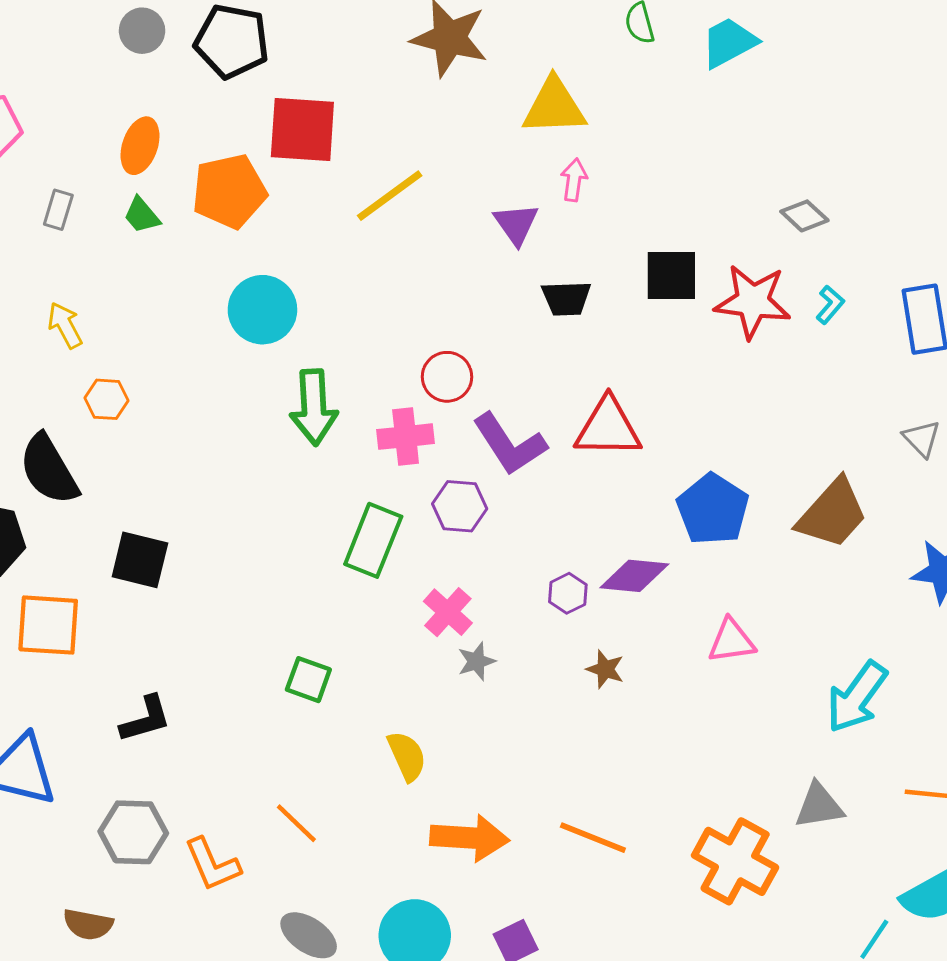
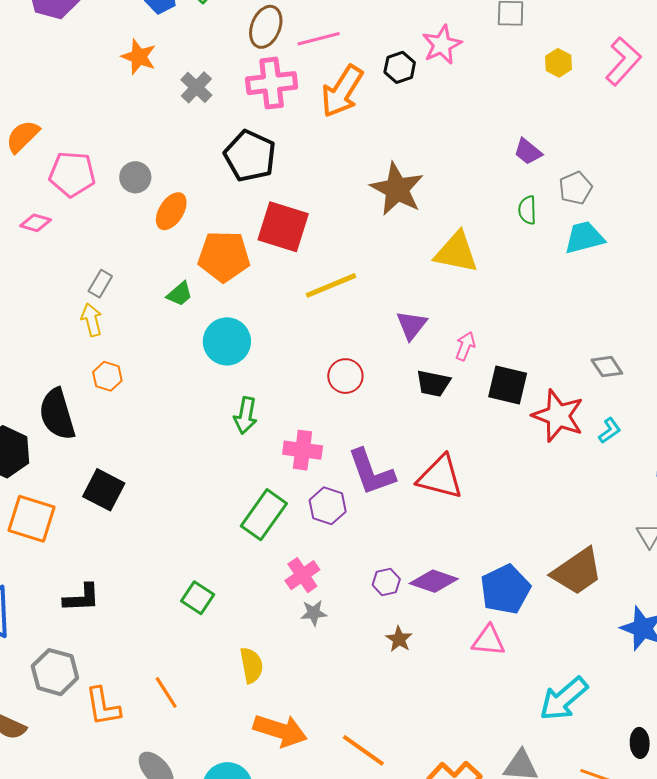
gray circle: (142, 31) -> (135, 177), moved
pink arrow: (574, 180) -> (465, 346), moved
gray rectangle: (58, 210) -> (100, 284), moved
green trapezoid: (142, 215) -> (180, 294), moved, turned -104
red circle: (447, 377) -> (345, 376), moved
green arrow: (314, 407) -> (246, 415), size x0.7
blue pentagon: (713, 509) -> (505, 589), moved

